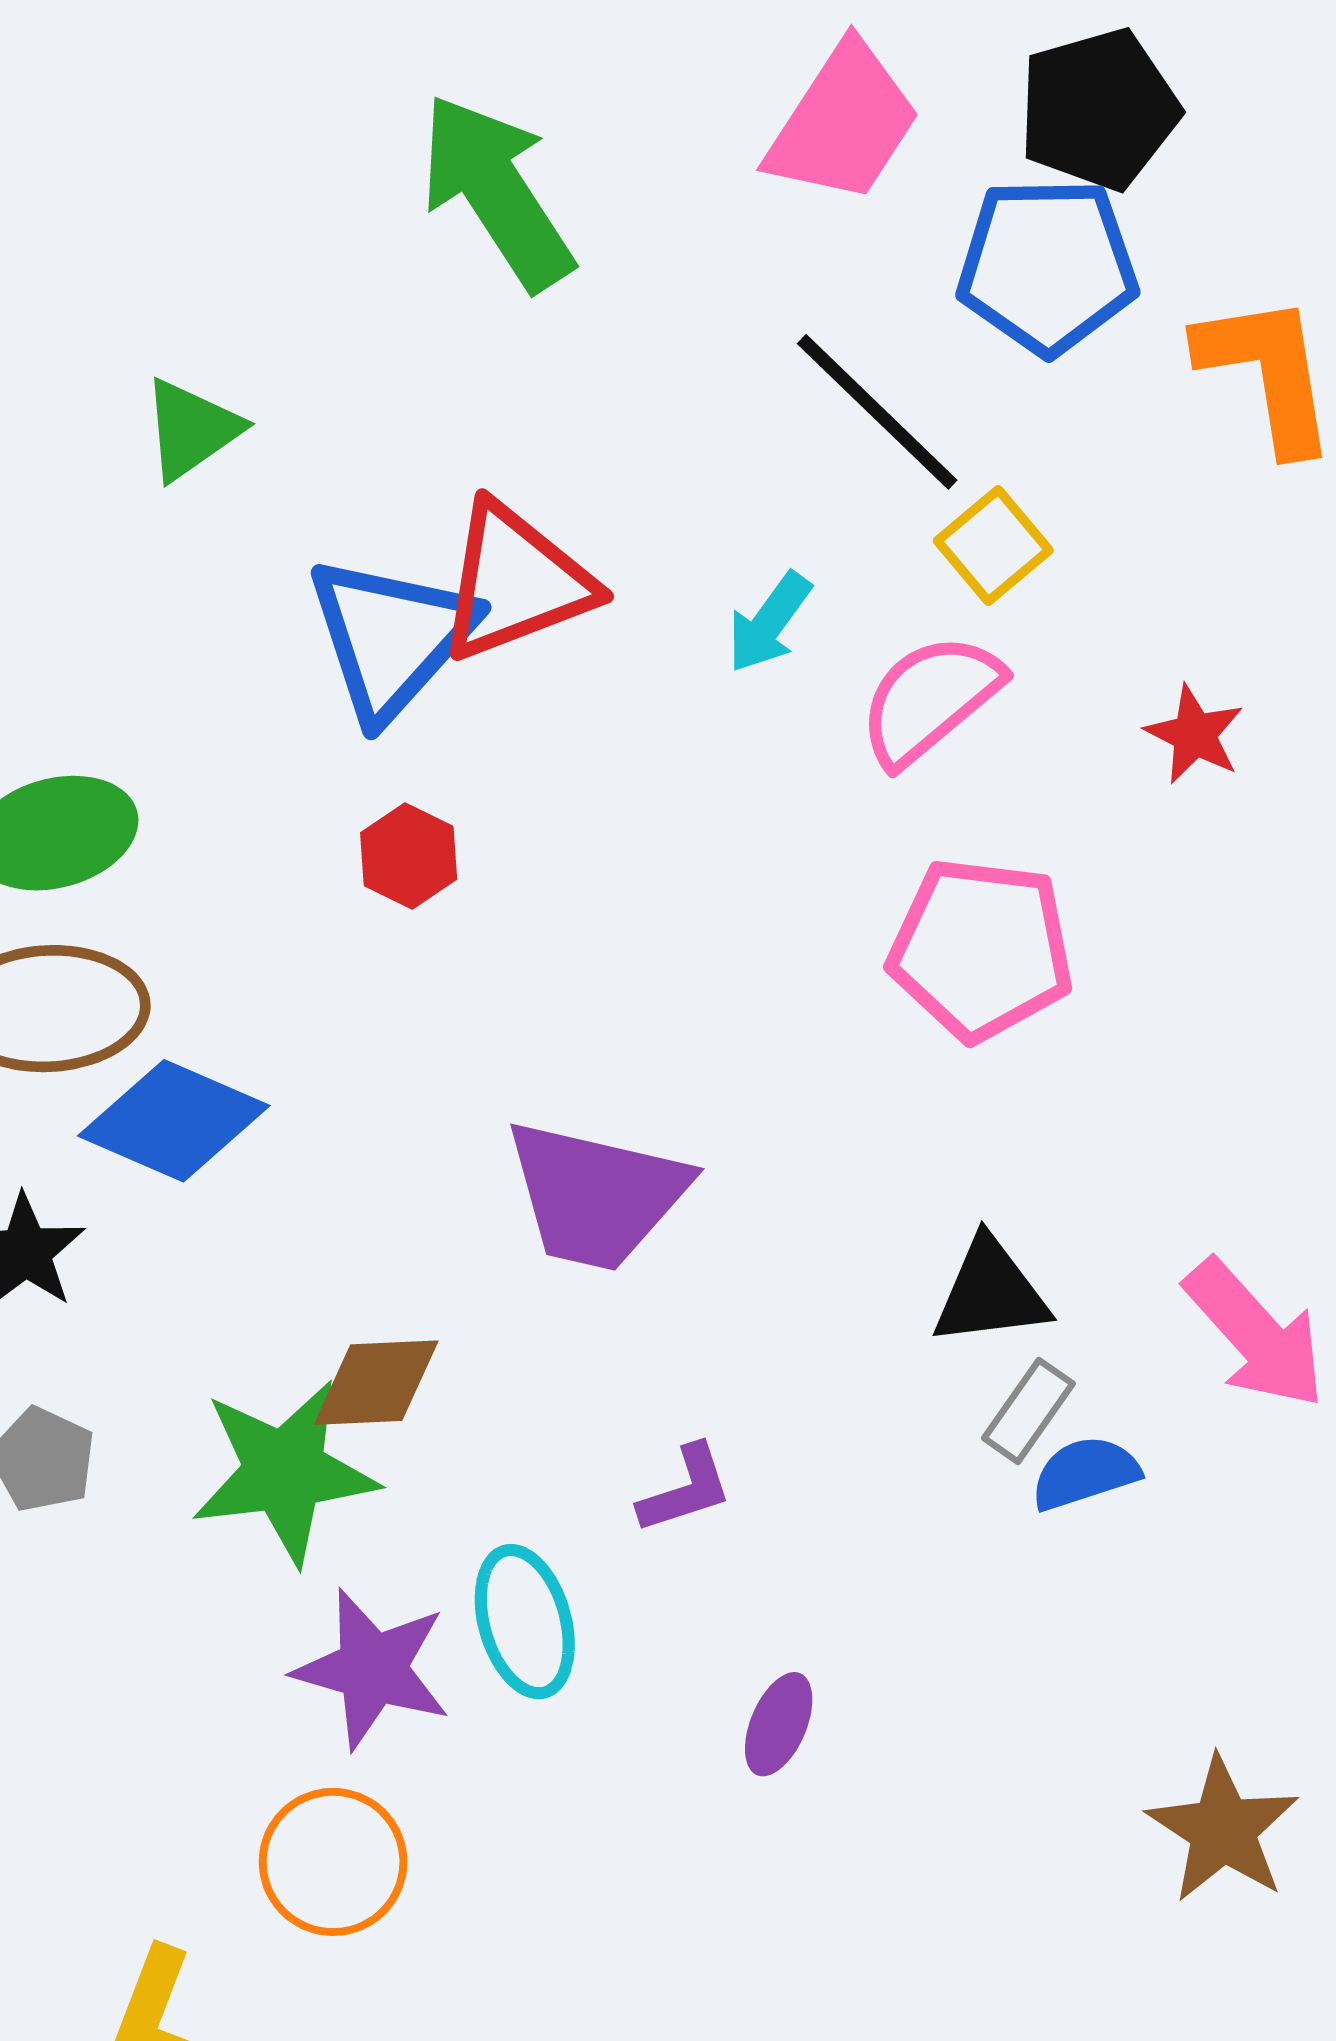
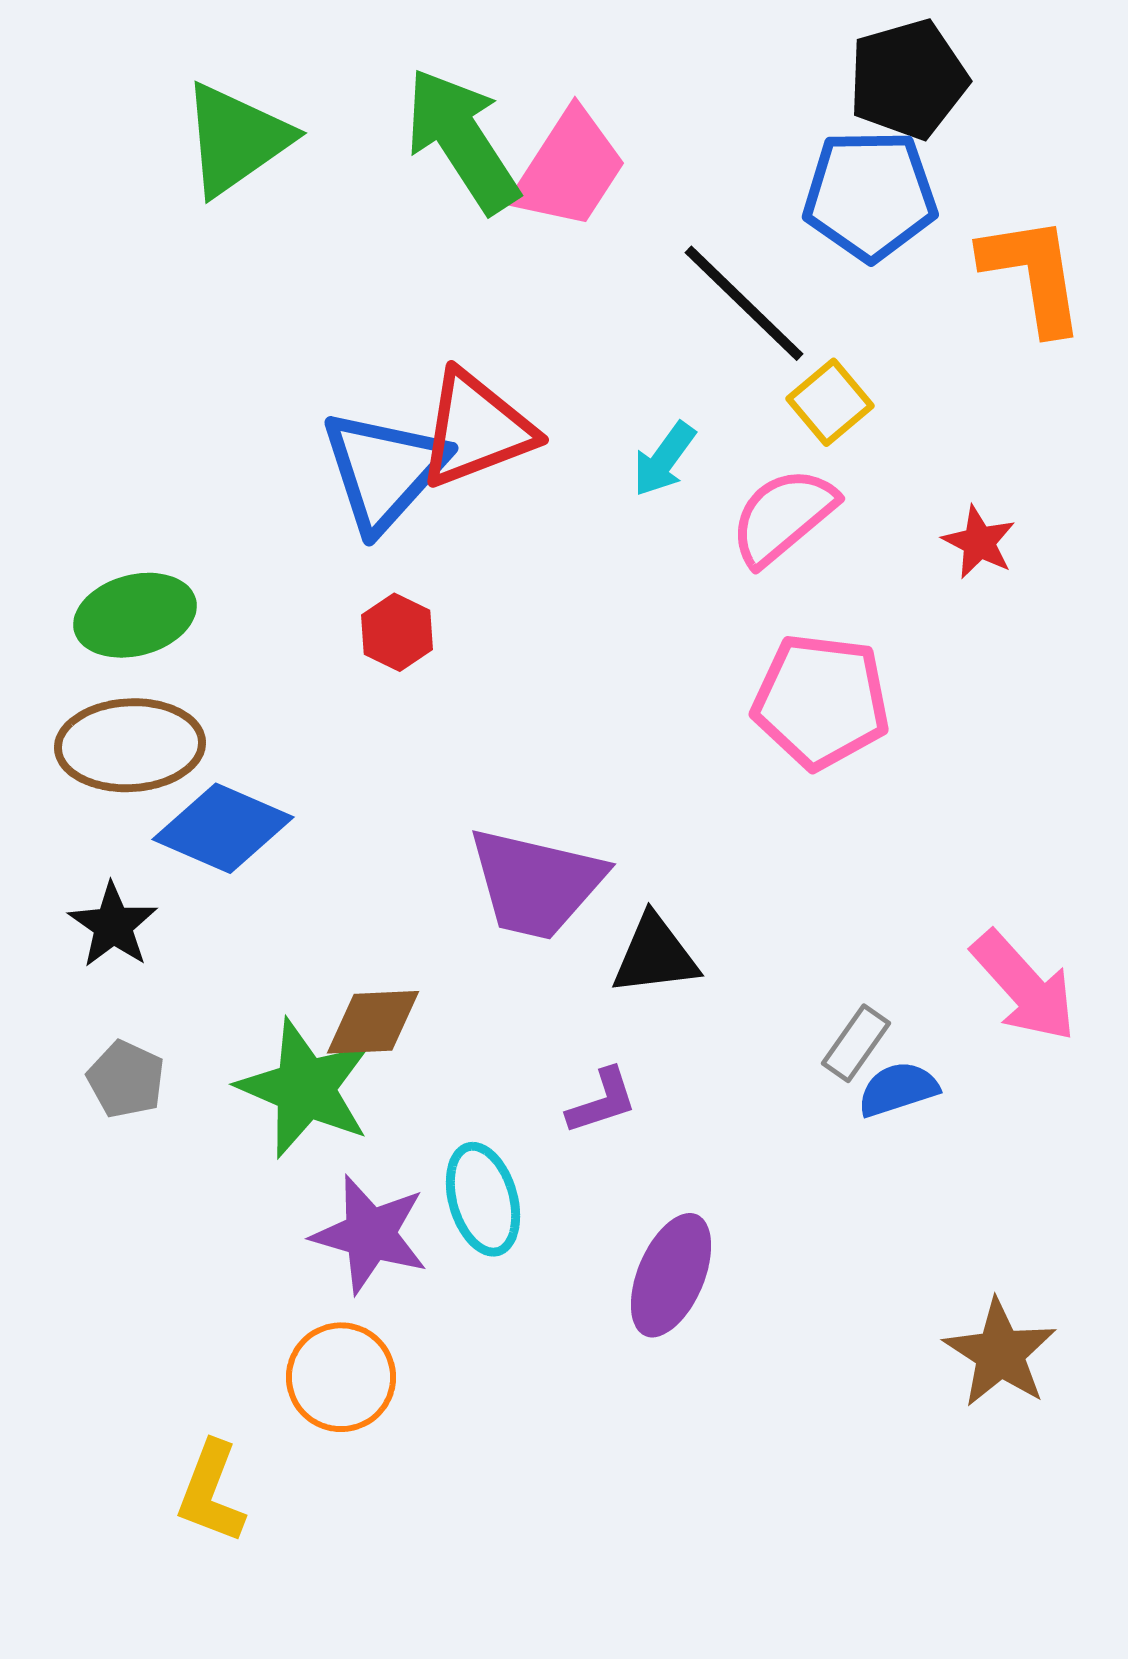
pink trapezoid: (843, 123) -> (569, 169), moved
green triangle: (191, 429) -> (236, 139), moved, size x1.5
black triangle: (991, 1292) -> (655, 955), moved
green star: (284, 1472) -> (305, 1088), turned 30
purple ellipse: (779, 1724) -> (671, 1275), size x1.6

